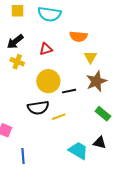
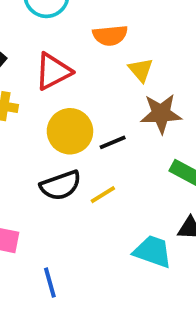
red triangle: (46, 49) -> (53, 71), size x1.5
brown star: (96, 81) -> (161, 114), turned 30

